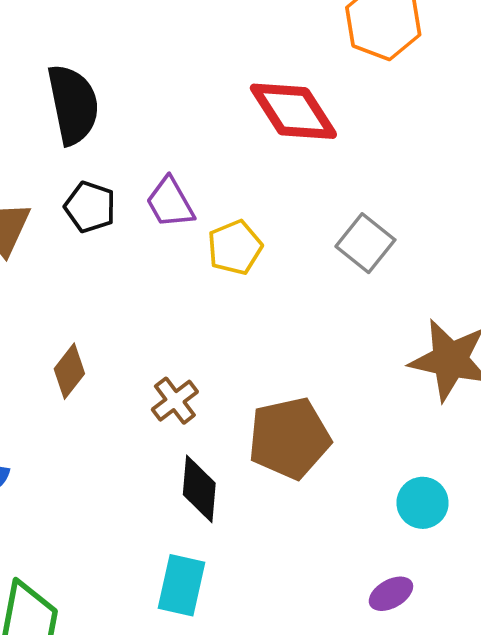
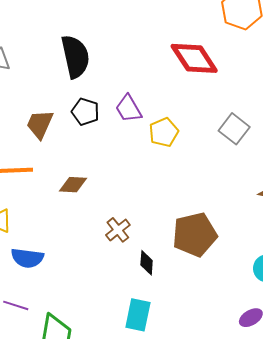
brown diamond: (69, 371) -> (73, 185), moved, turned 56
brown cross: (175, 401) -> (118, 230), moved
black diamond: (199, 489) -> (147, 263), size x0.7

